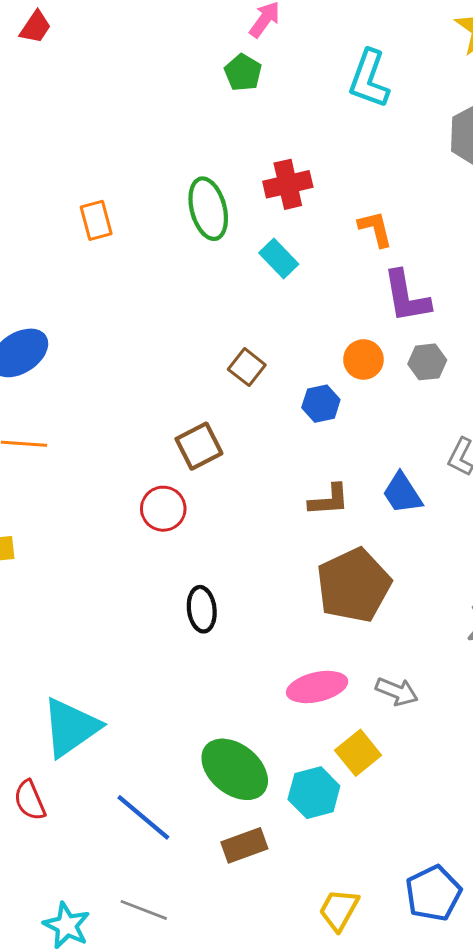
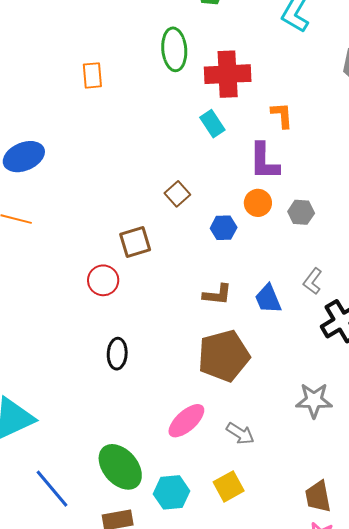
red cross: (288, 184) -> (228, 74), size x1.4
green ellipse: (208, 209) -> (174, 49), moved
purple L-shape: (406, 297) -> (264, 161), moved
pink ellipse: (317, 687) -> (186, 421), turned -39
yellow square: (358, 753) -> (229, 486), moved

